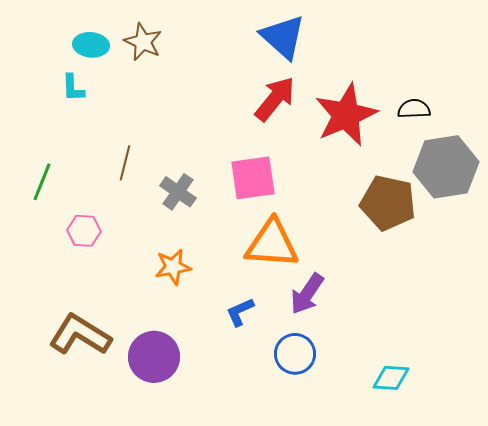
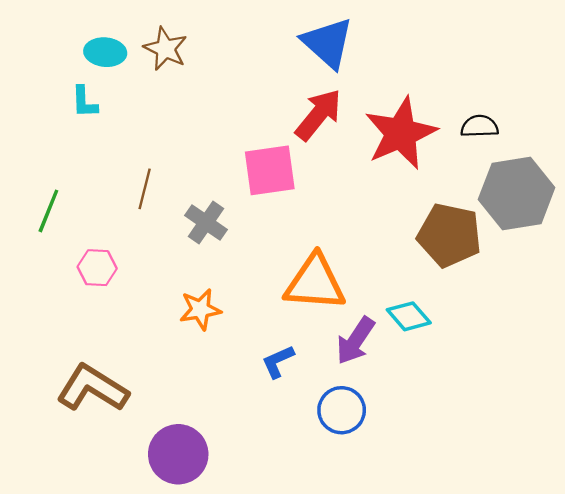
pink square: (253, 178) -> (270, 170), moved
purple circle: (154, 357) -> (178, 454), moved
cyan diamond: (391, 378) -> (409, 316), moved, turned 45

